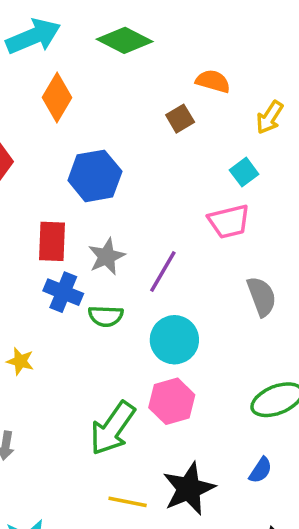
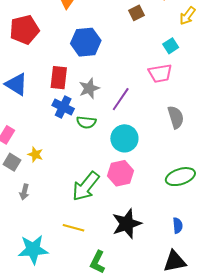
yellow star: (20, 361) -> (35, 154), moved
blue semicircle: (260, 470) -> (178, 226), moved, turned -42
yellow line: (128, 502) -> (73, 228), moved

